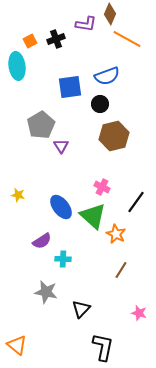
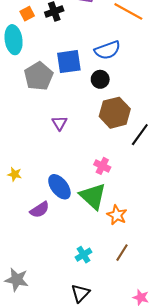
gray pentagon: (41, 125) -> (39, 76), moved
black line: (136, 202) -> (140, 135), moved
purple semicircle: (42, 241) -> (40, 210), moved
cyan cross: (63, 259) -> (83, 255), moved, turned -35
gray star: (46, 292) -> (17, 280), moved

